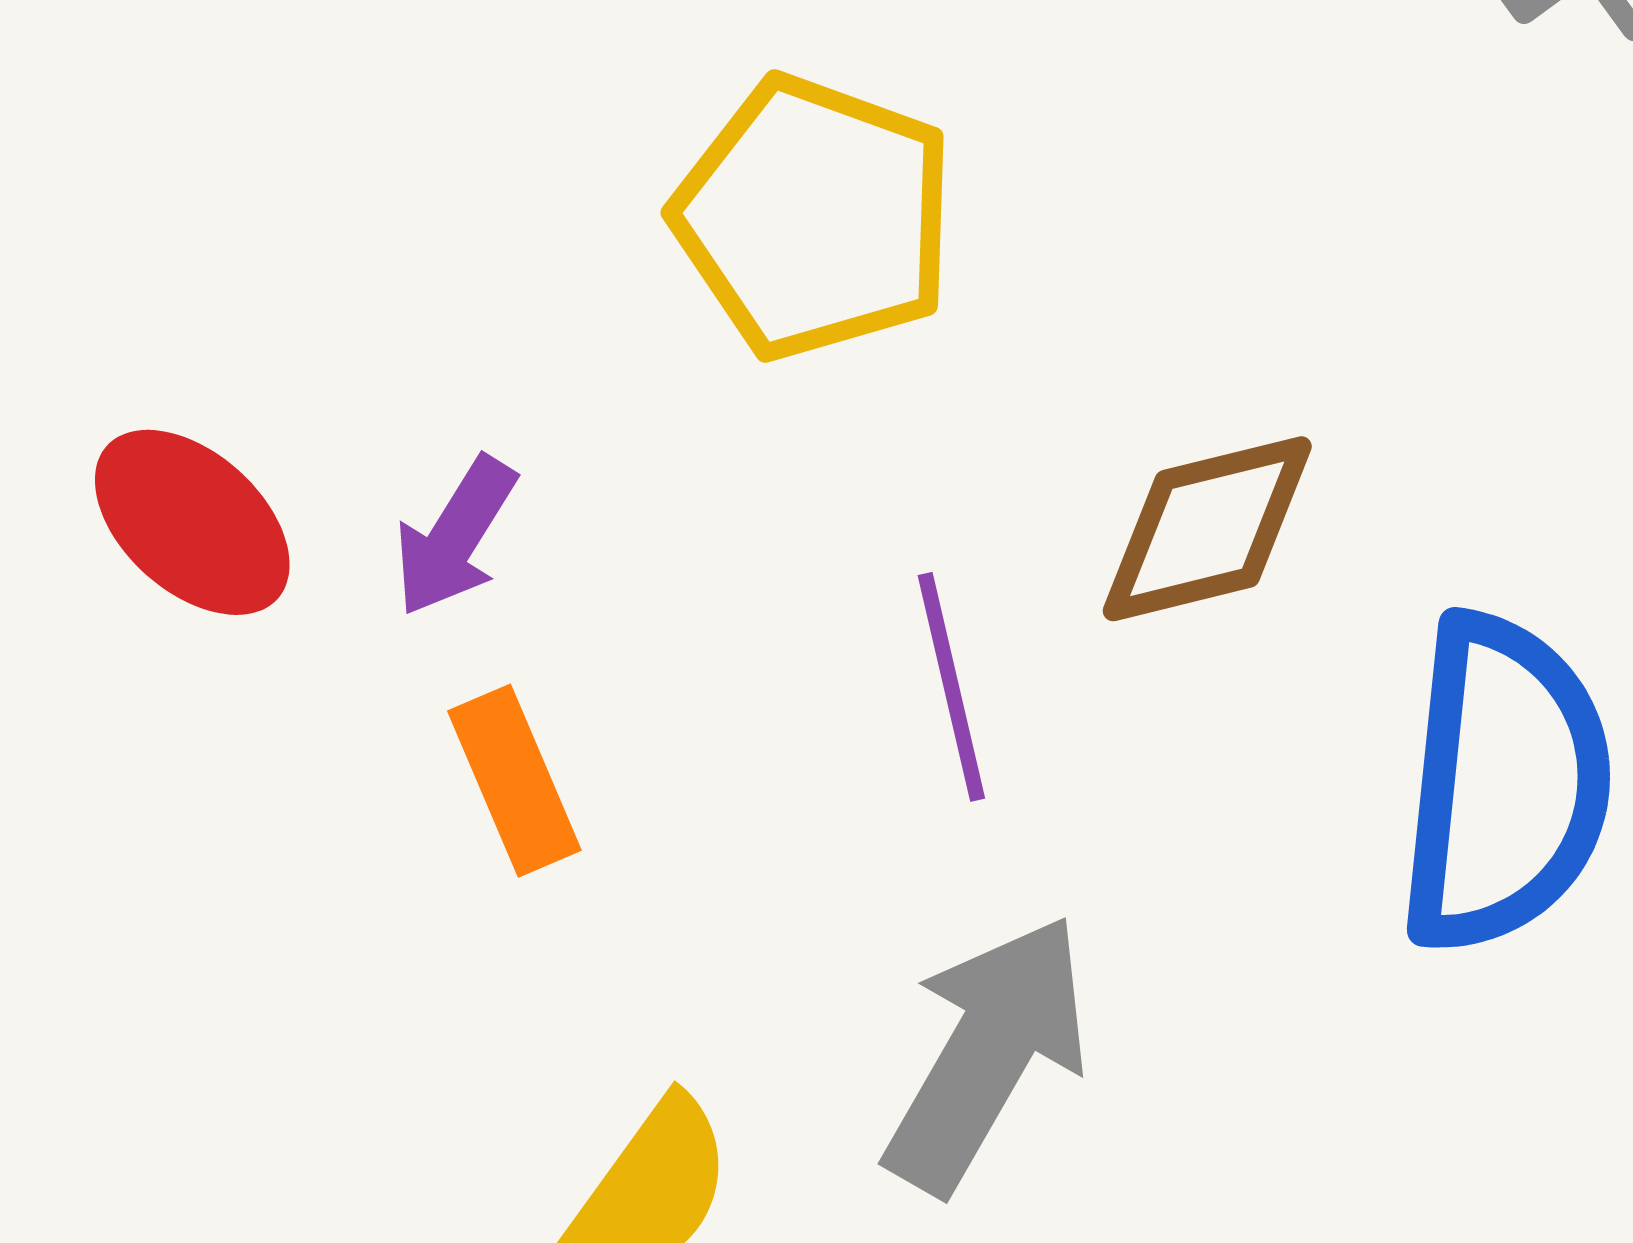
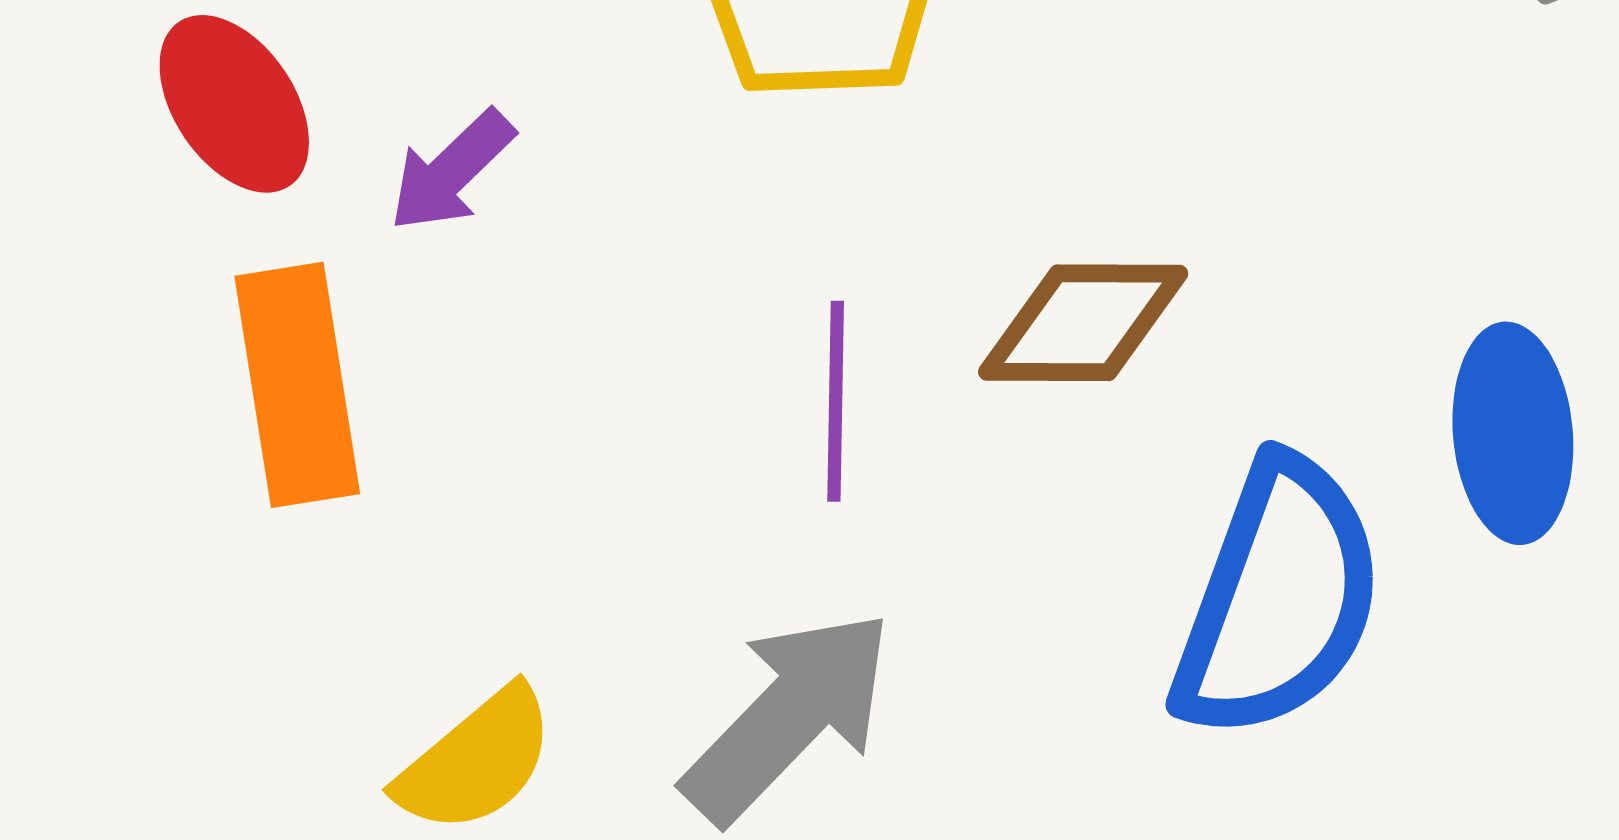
orange rectangle: (514, 781) -> (297, 385), moved, size x1.5

